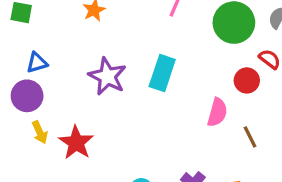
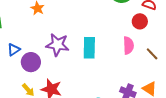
cyan rectangle: (162, 73) -> (89, 48), moved
purple circle: (27, 96) -> (31, 62), moved

